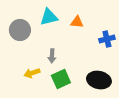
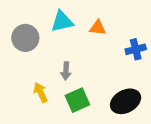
yellow arrow: (32, 73) -> (41, 92), turned 84
black ellipse: (99, 80) -> (126, 101), turned -40

